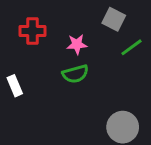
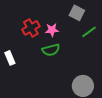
red cross: (33, 31) -> (31, 28), moved, turned -30

